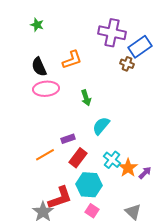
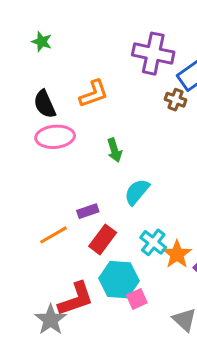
pink square: (92, 211) -> (137, 299), moved, turned 32

